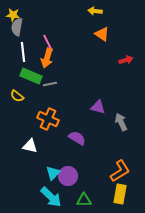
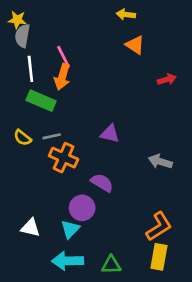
gray line: (50, 84) -> (52, 136), moved
yellow semicircle: (17, 96) -> (23, 138), moved
purple triangle: (98, 107) -> (110, 134), moved
gray arrow: (121, 122) -> (160, 162), turned -48
white triangle: (30, 146) -> (30, 228), moved
purple circle: (68, 176) -> (82, 208), moved
cyan arrow: (51, 197) -> (68, 261), turned 135

